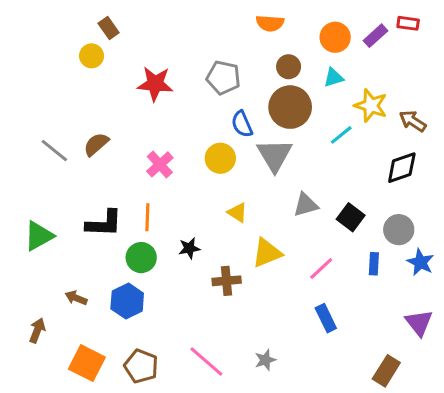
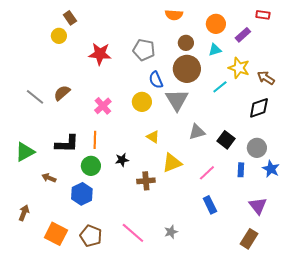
purple rectangle: (375, 36) -> (243, 35), moved
brown arrow: (76, 298) -> (49, 178), moved
purple triangle: (419, 323) -> (258, 206), moved

